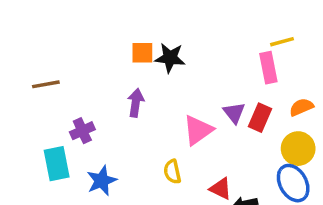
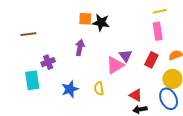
yellow line: (282, 42) -> (160, 11), moved
purple triangle: (234, 113) -> (126, 56), moved
blue star: (102, 181) -> (70, 89), moved
red triangle: (221, 189) -> (136, 95), moved

